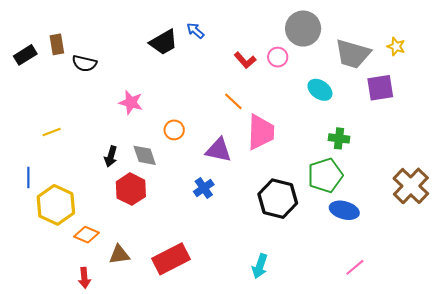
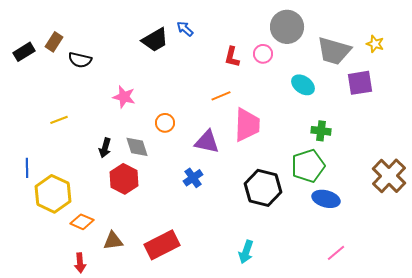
brown rectangle: (57, 44) -> (54, 42), turned 42
red L-shape: (245, 60) -> (232, 57), turned 55
orange line: (233, 101) -> (221, 96), turned -66
yellow line: (52, 132) -> (59, 120), moved

